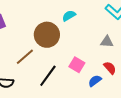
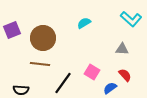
brown circle: (47, 35) -> (43, 38), moved
brown line: (25, 57) -> (40, 64), turned 48

